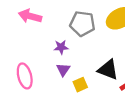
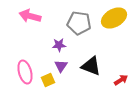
black triangle: (108, 70) -> (91, 66), moved
yellow square: (80, 85) -> (48, 80), moved

